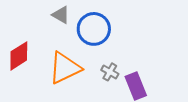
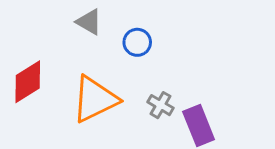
blue circle: (94, 29) -> (137, 42), size x0.6

